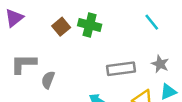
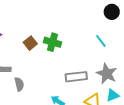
gray star: (160, 64) -> (107, 74), size x1.5
gray semicircle: (48, 80) -> (19, 84), turned 144

